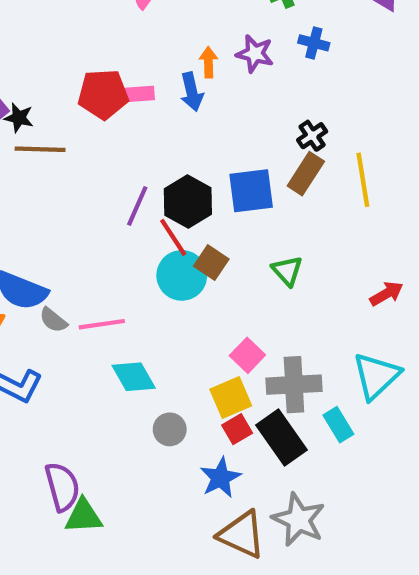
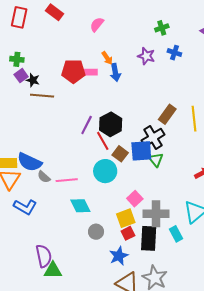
orange arrow: (208, 62) -> (107, 58), moved, turned 144
black cross: (312, 136) -> (153, 138), moved, size x1.6
blue square: (251, 191) -> (141, 151), moved
cyan circle: (182, 275) -> (105, 171), moved
black rectangle: (281, 437) -> (149, 238), turned 35

